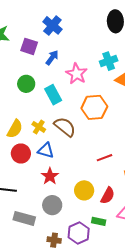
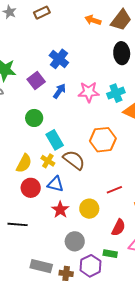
purple square: (29, 46) -> (36, 81), turned 36
pink star: (77, 74) -> (89, 92), moved, turned -30
cyan rectangle: (53, 95) -> (55, 140), moved
yellow circle: (84, 190) -> (89, 209), moved
gray circle: (52, 205) -> (75, 241), moved
gray rectangle: (24, 218) -> (41, 266), moved

